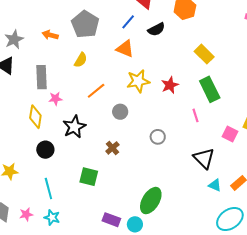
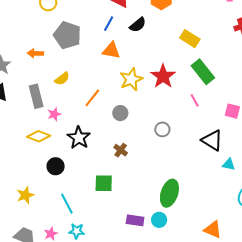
yellow semicircle: (81, 60) -> (62, 79), moved, turned 35
red star: (170, 85) -> (163, 76), size x1.4
yellow diamond: (35, 117) -> (39, 136), turned -65

